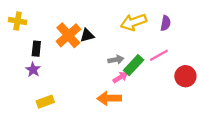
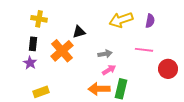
yellow cross: (18, 21) -> (39, 19), moved
orange cross: (68, 35) -> (62, 51), moved
pink line: (159, 55) -> (144, 50), turned 36
green rectangle: (134, 65) -> (121, 89), moved, turned -30

